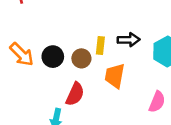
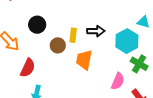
black circle: (53, 57) -> (37, 25), moved
red semicircle: (75, 94) -> (28, 68), moved

